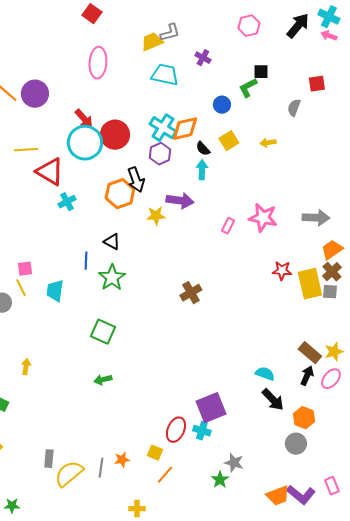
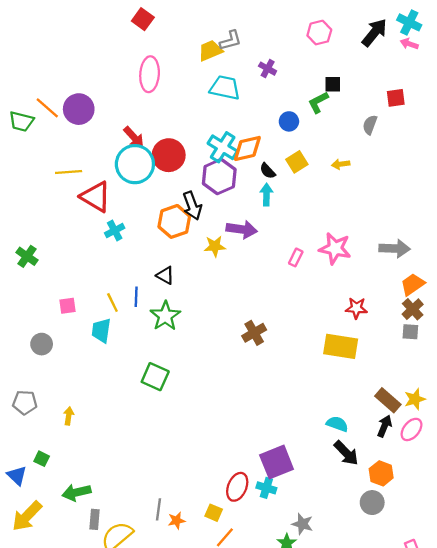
purple hexagon: (160, 154) -> (219, 177), size x1.4
yellow rectangle: (310, 284) -> (341, 346), moved, turned -68
yellow line: (21, 288) -> (112, 302), moved
green arrow: (103, 380) -> (76, 492), moved, size x1.4
gray line: (101, 468) -> (159, 509), moved

